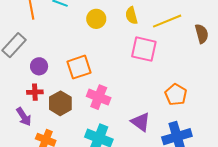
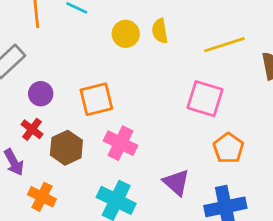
yellow semicircle: (131, 15) -> (160, 31), moved
pink square: (144, 49) -> (205, 99), moved
red cross: (35, 92) -> (32, 129), turned 35

